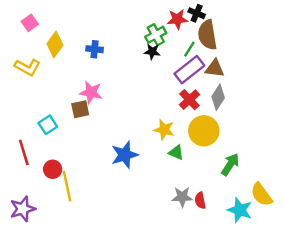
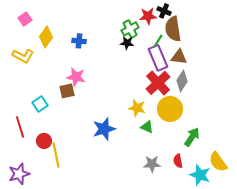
purple rectangle: (189, 70) -> (158, 58), turned -75
red cross: (189, 100) -> (158, 83), size x1.4
red semicircle: (200, 200) -> (178, 161), moved

